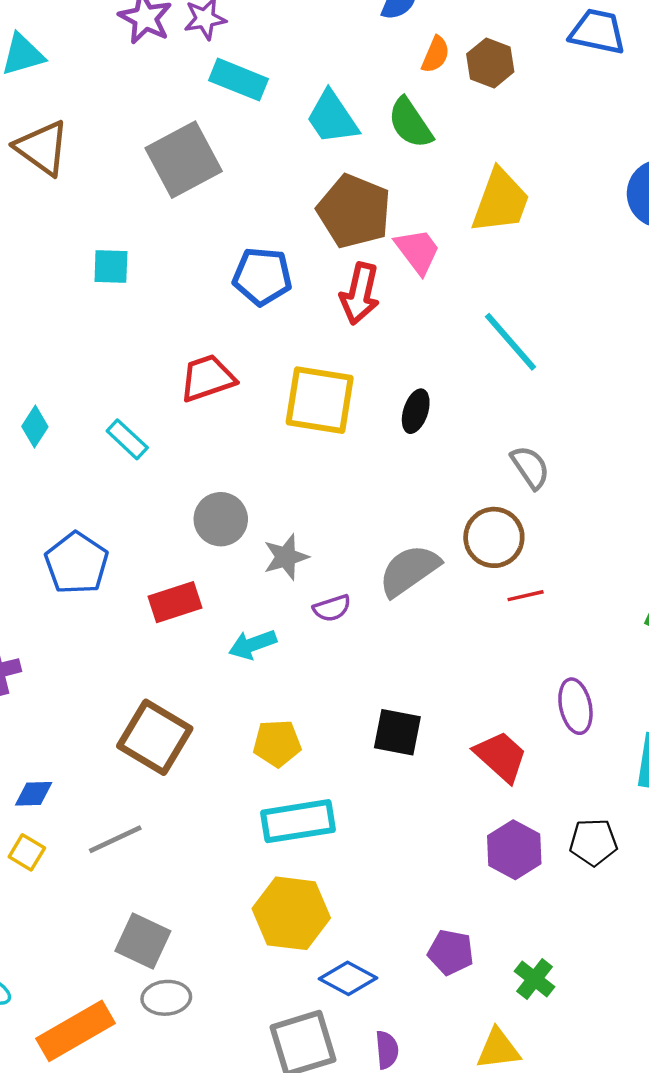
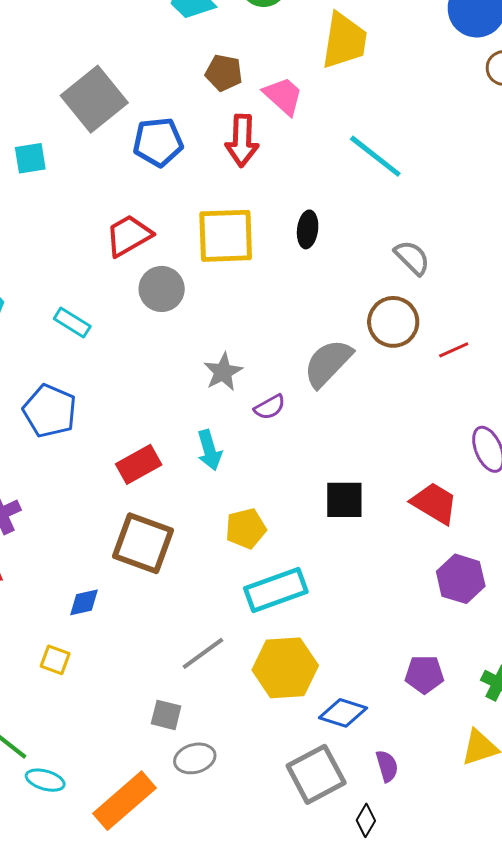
gray square: (184, 160) -> (94, 99), moved
brown pentagon: (354, 211) -> (224, 73), size x0.6
cyan rectangle: (127, 439) -> (72, 323), moved
gray circle: (221, 519) -> (162, 289), moved
red line: (526, 596) -> (454, 350), moved
red rectangle: (175, 602) -> (139, 464), moved
cyan arrow: (253, 644) -> (209, 450), turned -75
blue diamond: (34, 794) -> (84, 602), moved
gray line: (115, 839) -> (203, 653), moved
gray square: (143, 941) -> (166, 715), size x0.7

